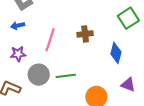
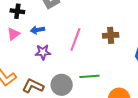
blue arrow: (18, 26) -> (37, 30), moved
gray circle: (39, 75) -> (62, 85), moved

